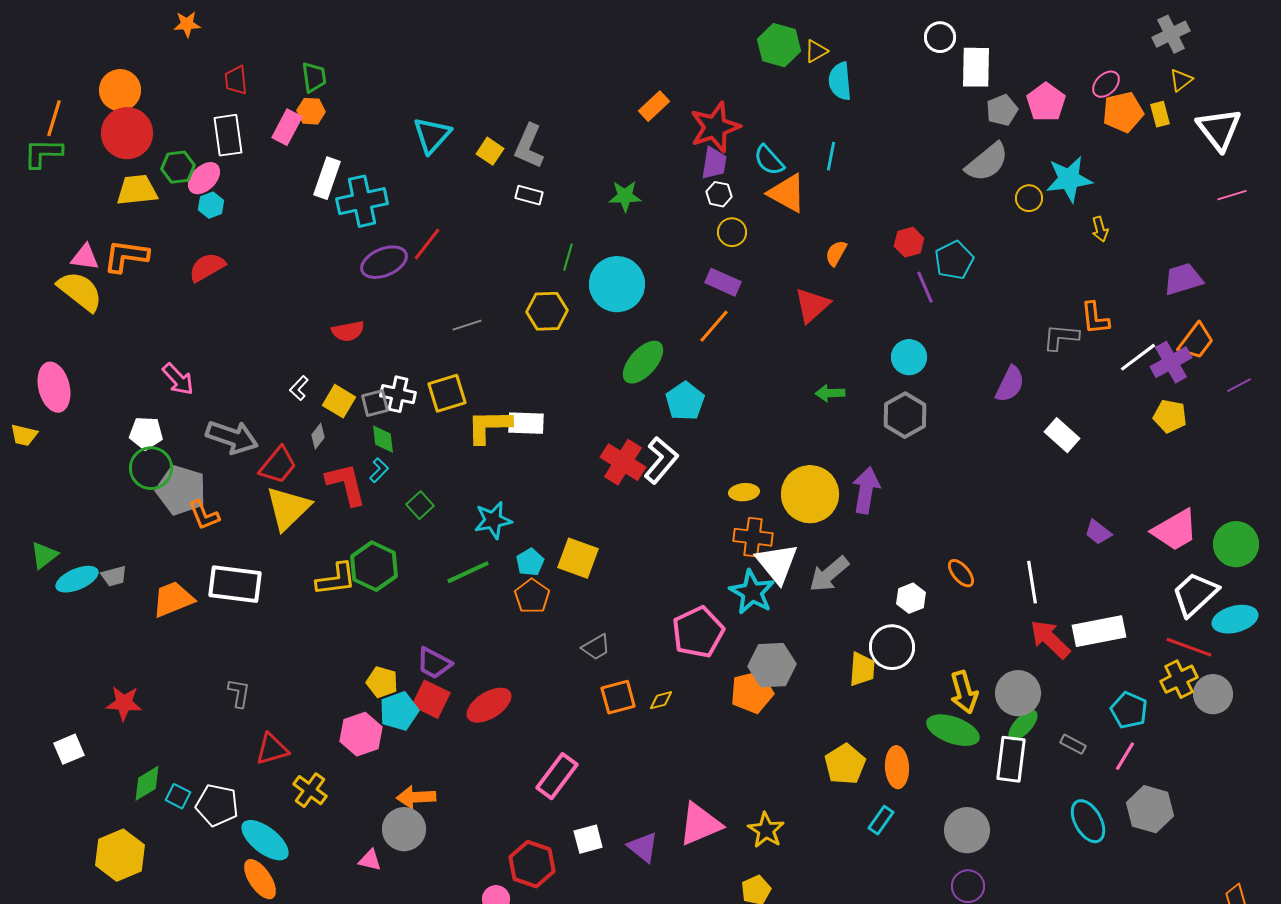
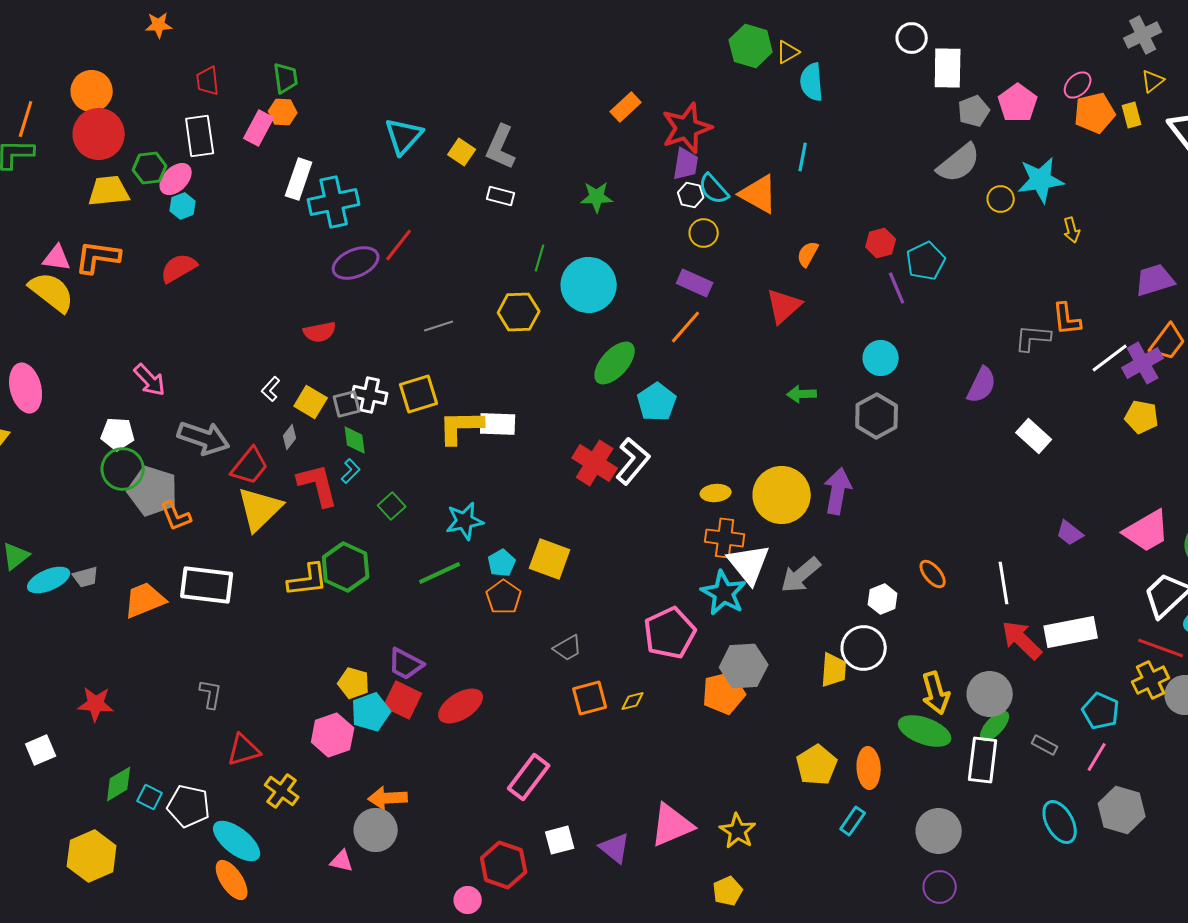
cyan semicircle: (769, 160) -> (714, 189), moved

